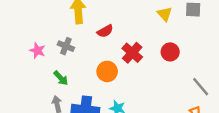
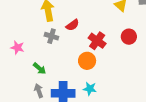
gray cross: (66, 46) -> (51, 36), moved
orange circle: (107, 71) -> (87, 61), moved

